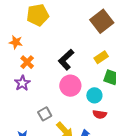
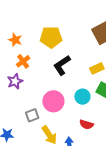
yellow pentagon: (38, 15) -> (51, 37), moved
pink circle: (70, 86) -> (53, 101), moved
cyan circle: (94, 95) -> (82, 97), moved

